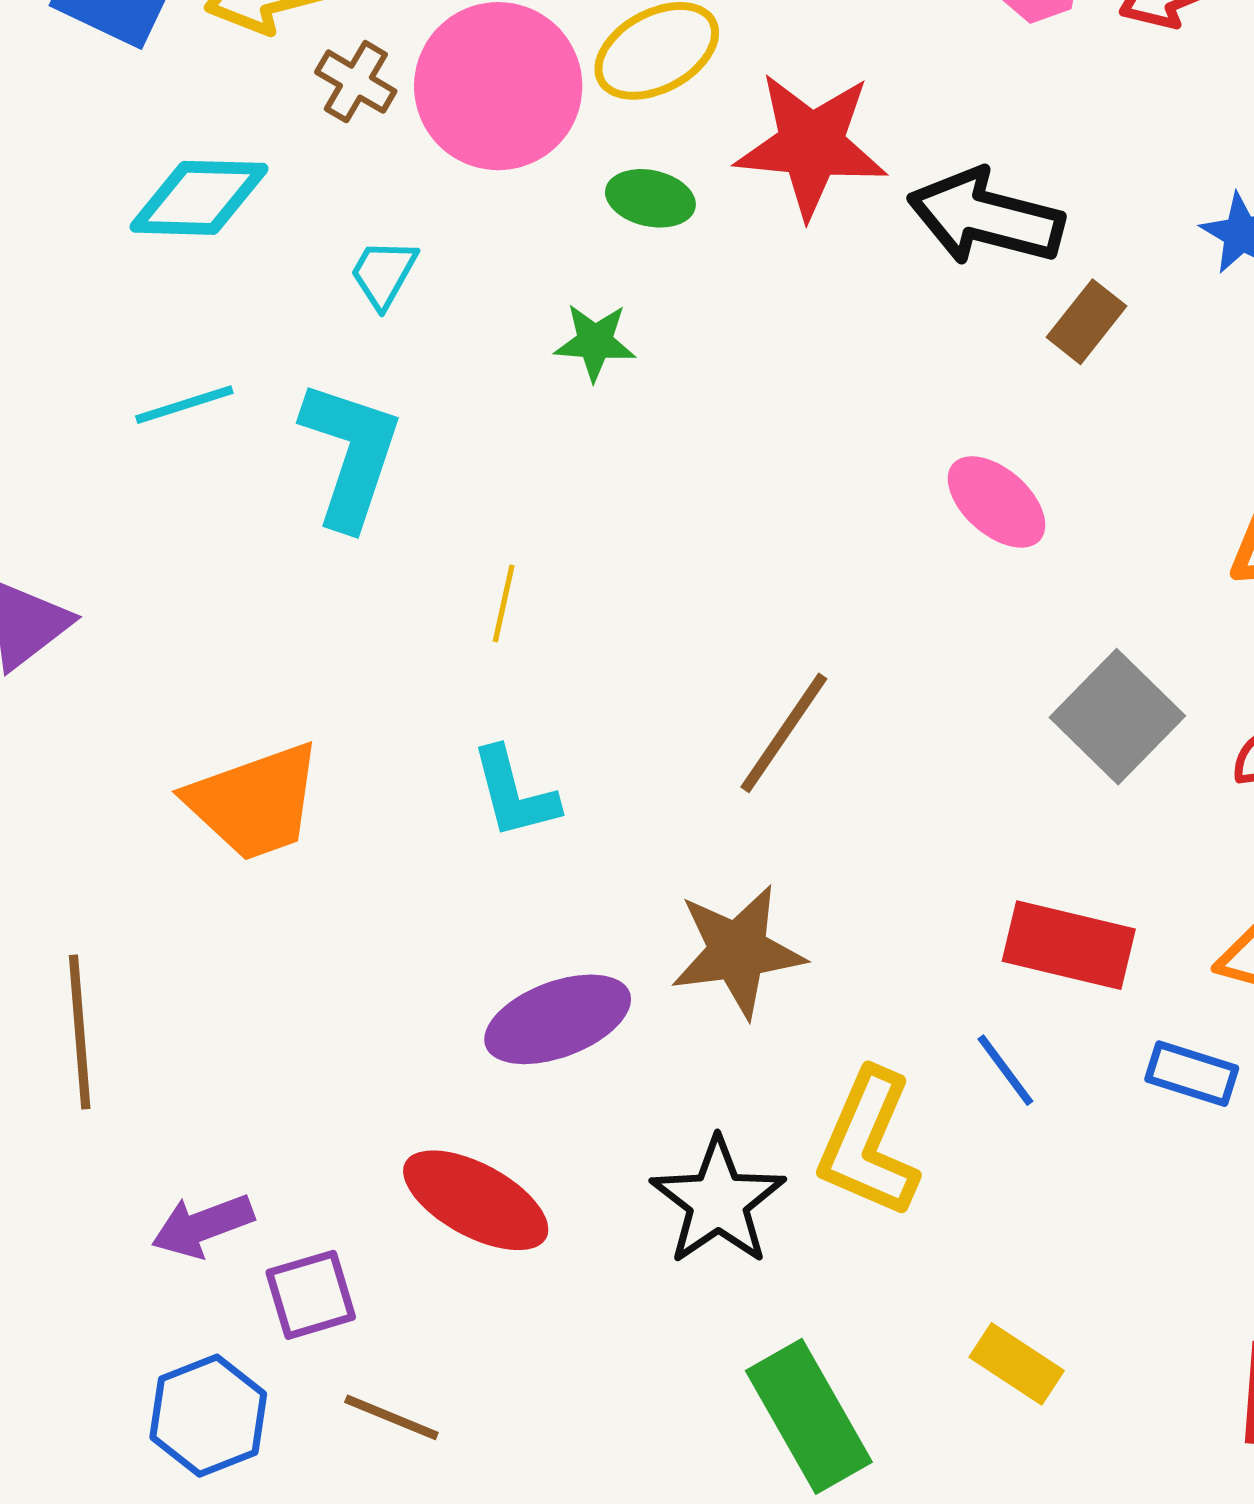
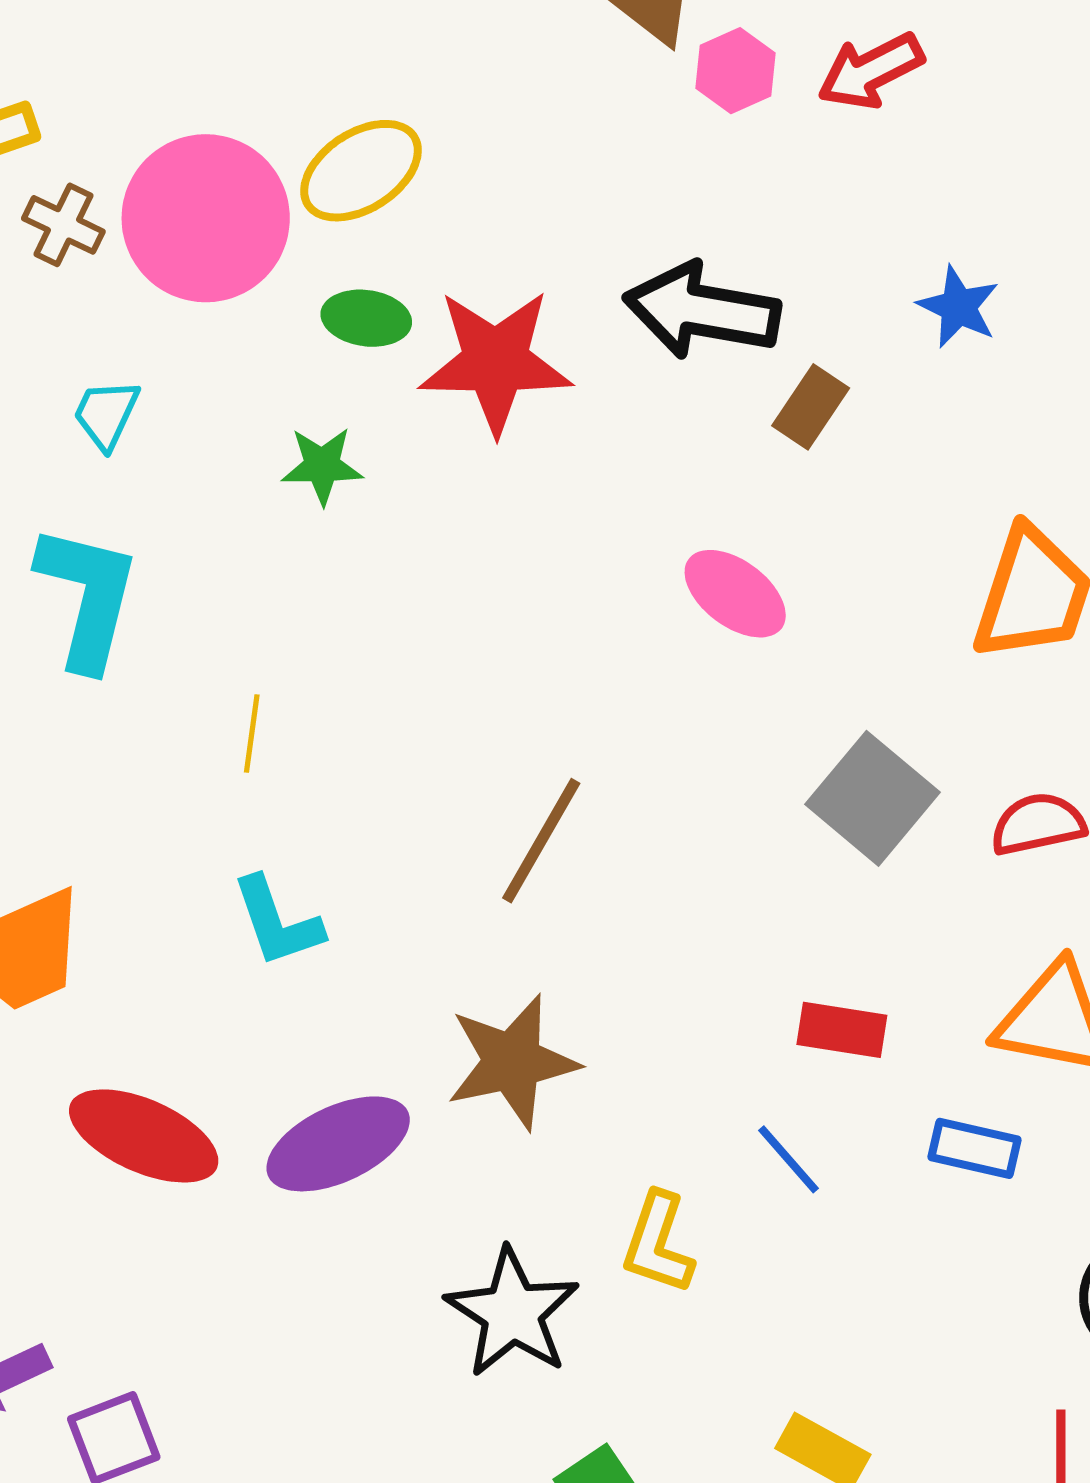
red star: (811, 145) -> (496, 362), moved
red rectangle: (1069, 945) -> (842, 1030), size x0.7
yellow L-shape: (869, 1143) -> (658, 1243), size x0.7
red ellipse: (476, 1200) -> (144, 1136), moved

